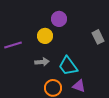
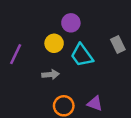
purple line: (13, 45) -> (16, 54), turned -48
cyan trapezoid: (68, 66) -> (82, 55), moved

